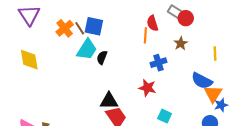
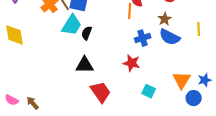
blue semicircle: (202, 81) -> (170, 37), moved
orange triangle: (213, 94) -> (182, 80), moved
black triangle: (109, 101) -> (85, 65), moved

